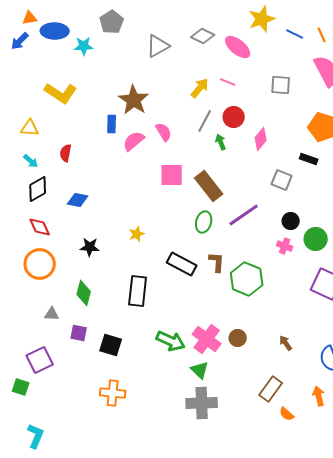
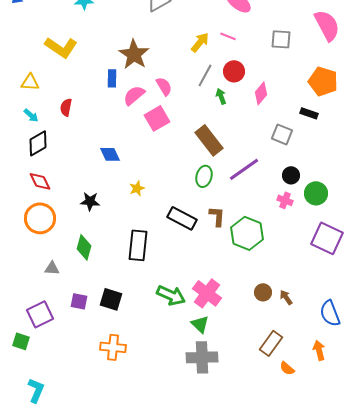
pink square: (172, 175) -> (157, 118), moved, turned -30
blue diamond: (78, 200) -> (110, 154), moved, turned 55
purple square: (79, 333) -> (79, 301), moved
brown circle: (238, 338) -> (263, 292), moved

